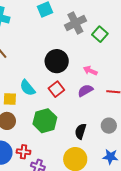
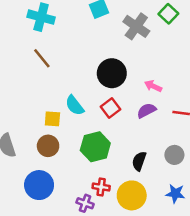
gray cross: (75, 23) -> (136, 26), turned -30
green square: (100, 34) -> (168, 14), moved
red cross: (24, 152) -> (101, 187), moved

